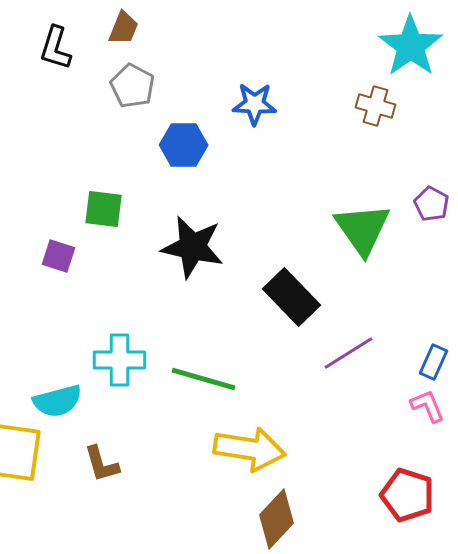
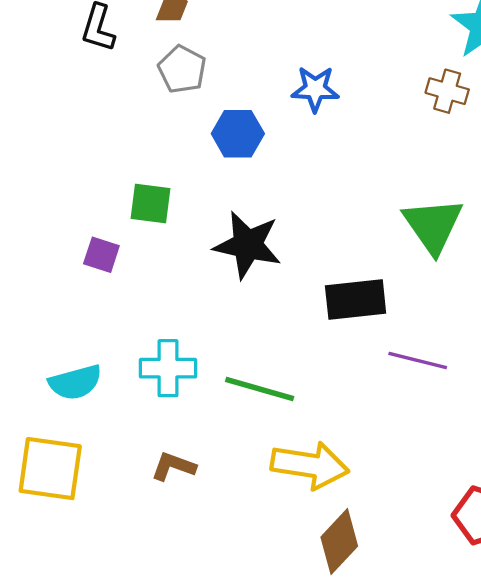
black rectangle: (292, 297) -> (356, 299), turned -52
purple line: (348, 353) -> (418, 361), turned 46
cyan semicircle: (58, 401) -> (75, 382), moved
brown L-shape: (102, 464) -> (173, 466), moved, turned 126

